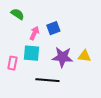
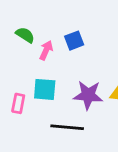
blue square: (53, 28) -> (74, 41), moved
pink arrow: (34, 33) -> (46, 50), moved

